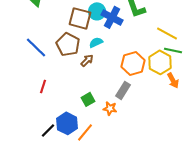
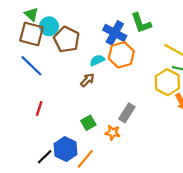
cyan circle: (97, 11) -> (49, 26), moved
brown square: (80, 18) -> (31, 34), moved
brown pentagon: (68, 44) -> (67, 39), moved
orange hexagon: (133, 63) -> (121, 55), moved

